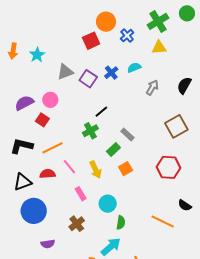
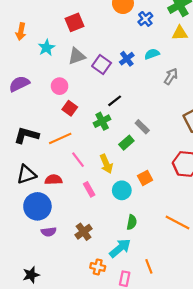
red square: (91, 41) -> (74, 22), moved
cyan star: (37, 55) -> (47, 48), moved
purple semicircle: (24, 103) -> (19, 84), moved
red square: (42, 120) -> (70, 108), moved
orange square: (126, 169) -> (145, 178), moved
red semicircle: (48, 174) -> (53, 180), moved
cyan circle: (108, 204) -> (122, 190), moved
brown cross: (77, 224) -> (84, 232), moved
purple semicircle: (48, 244) -> (49, 232), moved

